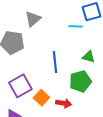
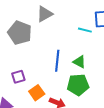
green triangle: (89, 57) -> (79, 62), moved
purple square: (20, 86) -> (18, 77), size x0.6

